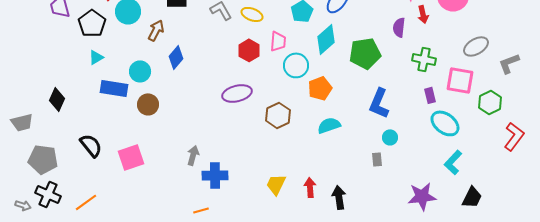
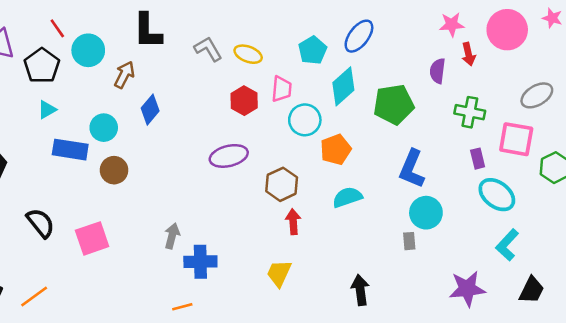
cyan circle: (390, 137) -> (426, 213), size x1.6
red arrow: (310, 187) -> (293, 222), moved

